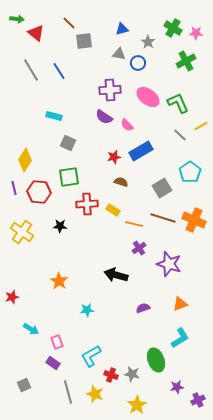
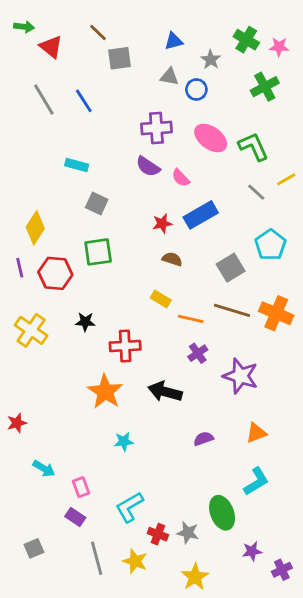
red cross: (87, 204) -> (125, 346), moved
orange star: (59, 281) -> (105, 392), moved, size x1.4

